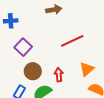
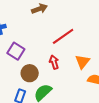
red arrow: (59, 75) -> (54, 62), moved

